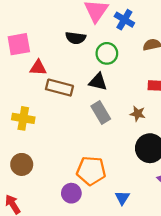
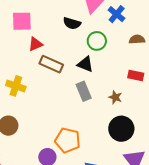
red triangle: (38, 68) -> (35, 44), turned -35

